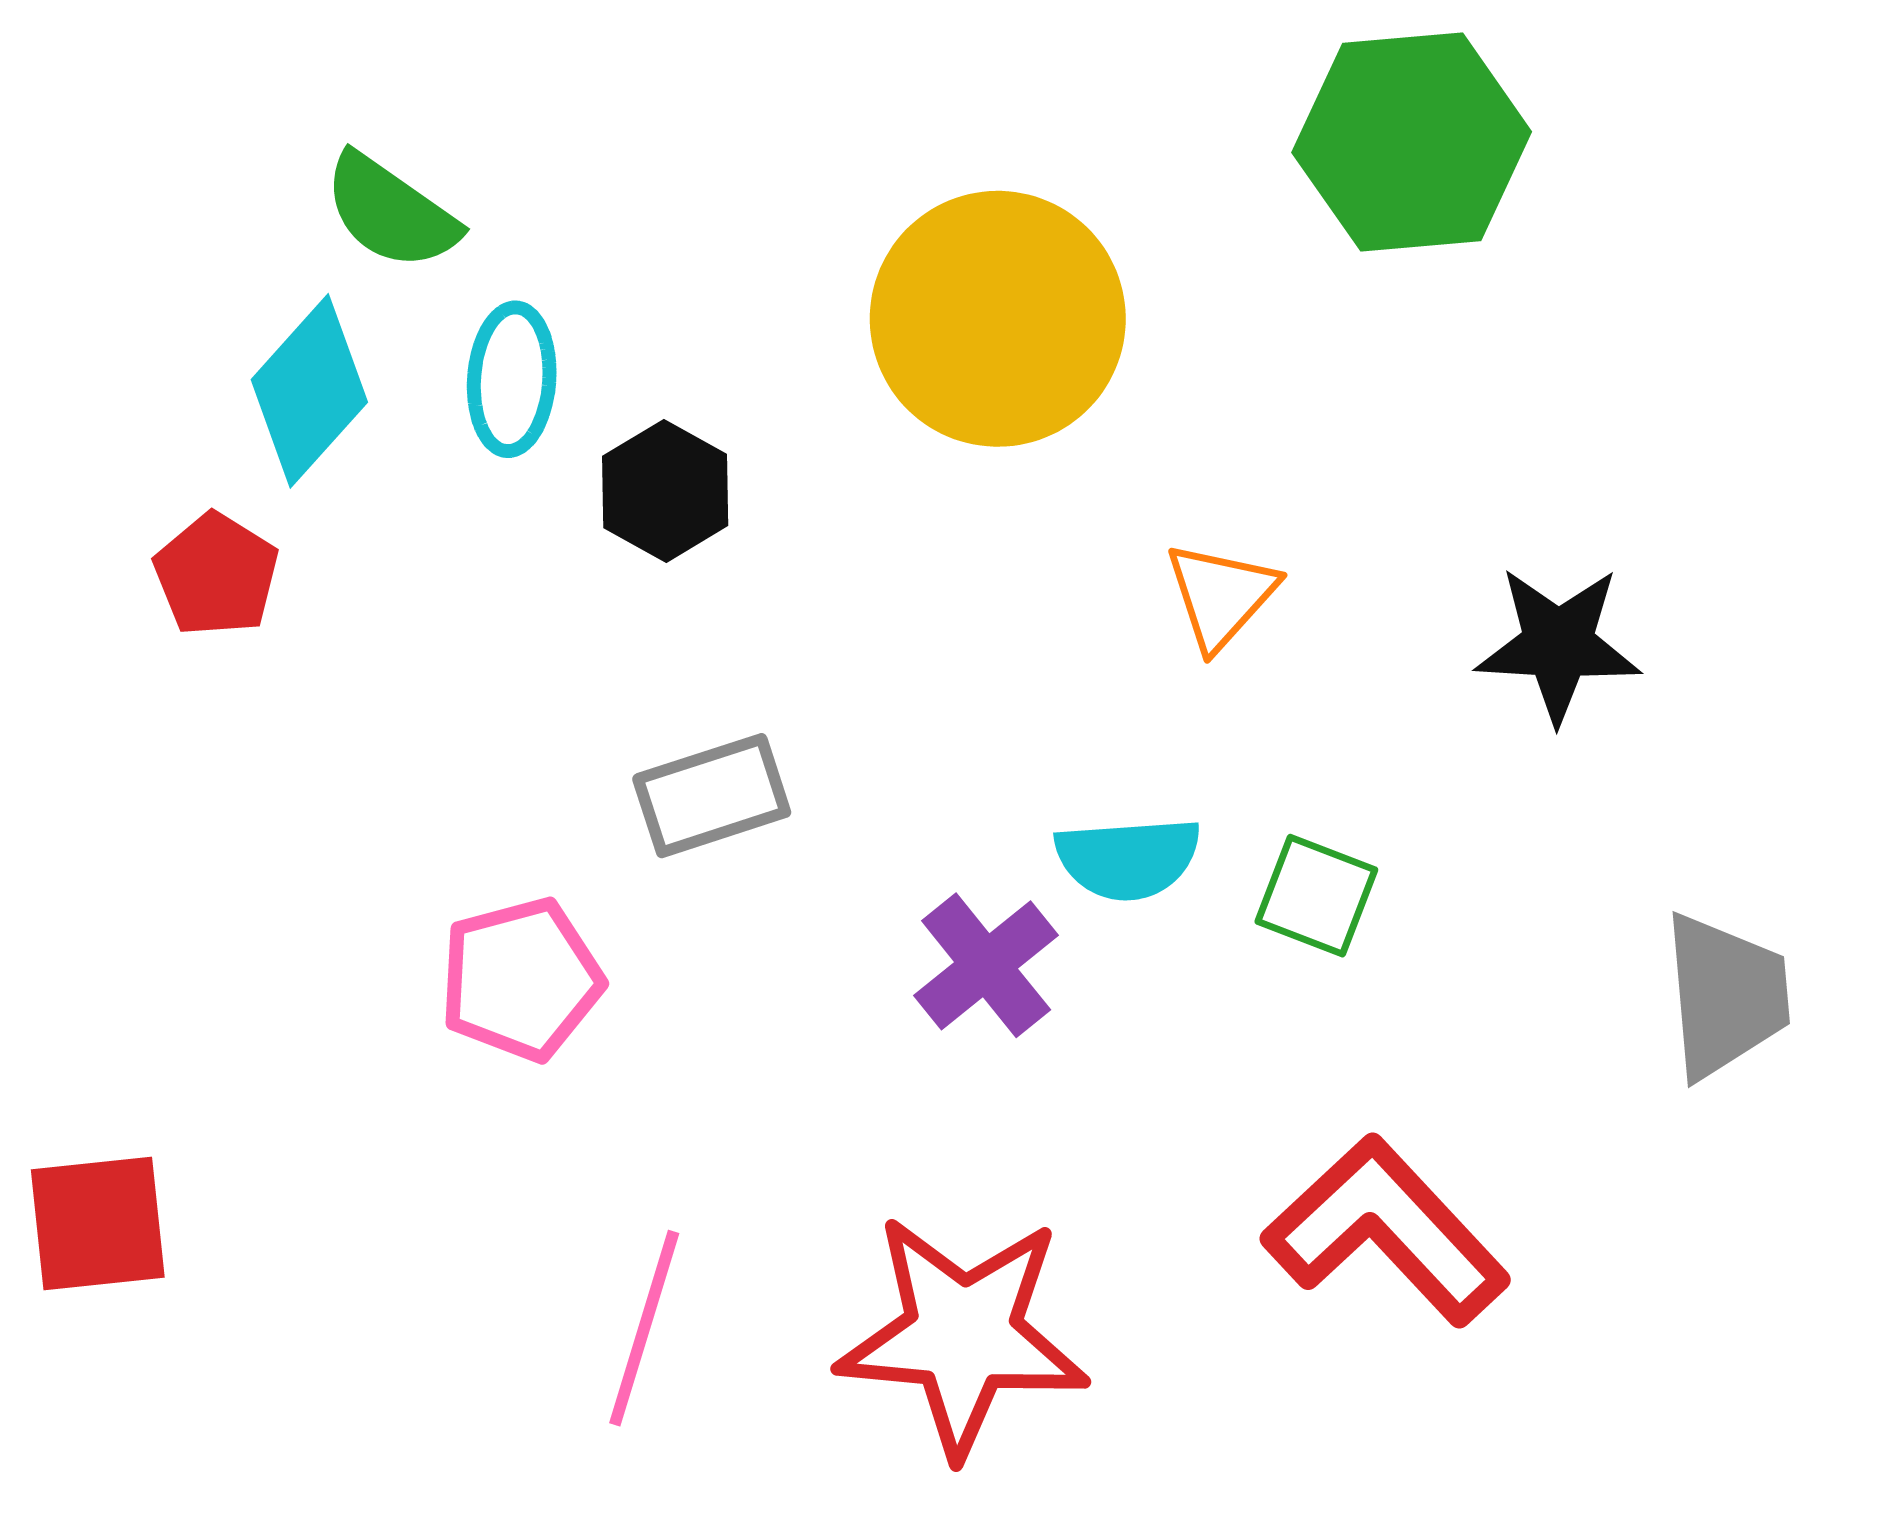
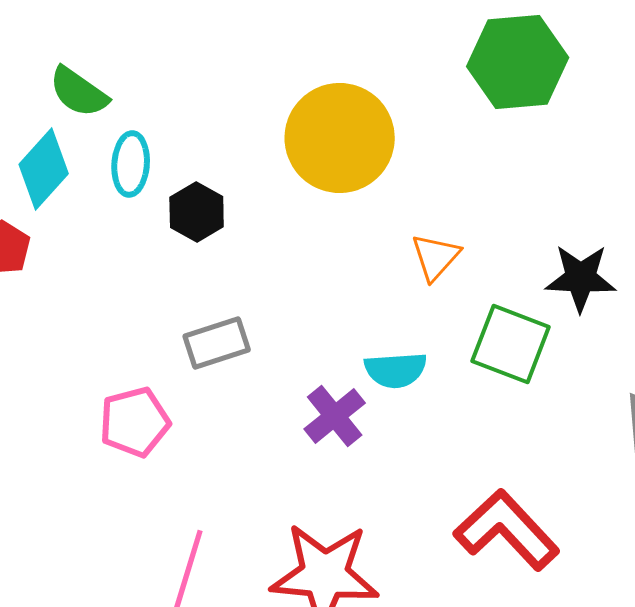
green square: (1316, 896) -> (511, 344), moved, size x1.5

